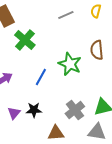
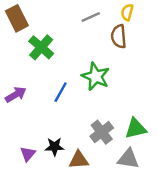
brown semicircle: (97, 50) -> (119, 36), moved
black star: (34, 110) -> (54, 147), moved
purple triangle: (14, 113) -> (28, 154), moved

